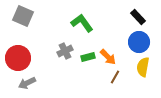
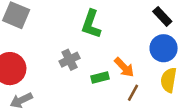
green L-shape: (82, 23) -> (91, 24), turned -125
green rectangle: (88, 57) -> (100, 77), moved

